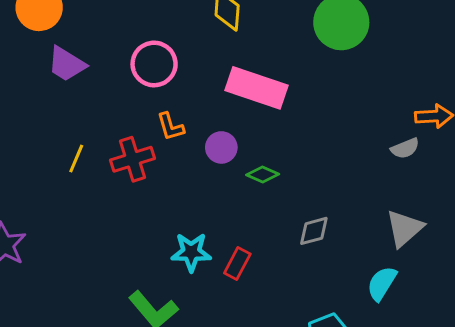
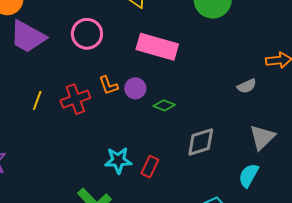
purple trapezoid: (67, 64) -> (28, 37), size x1.4
orange L-shape: (170, 127) -> (108, 85), moved
gray semicircle: (405, 148) -> (247, 86), moved
gray diamond: (314, 231) -> (201, 142), size x1.4

